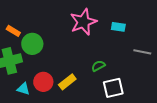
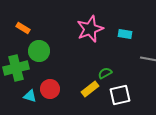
orange rectangle: (13, 31) -> (23, 28), moved
yellow rectangle: (67, 82) -> (90, 89), moved

